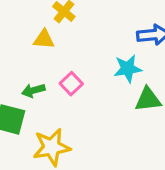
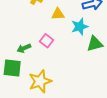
yellow triangle: (44, 39) -> (58, 14), moved

